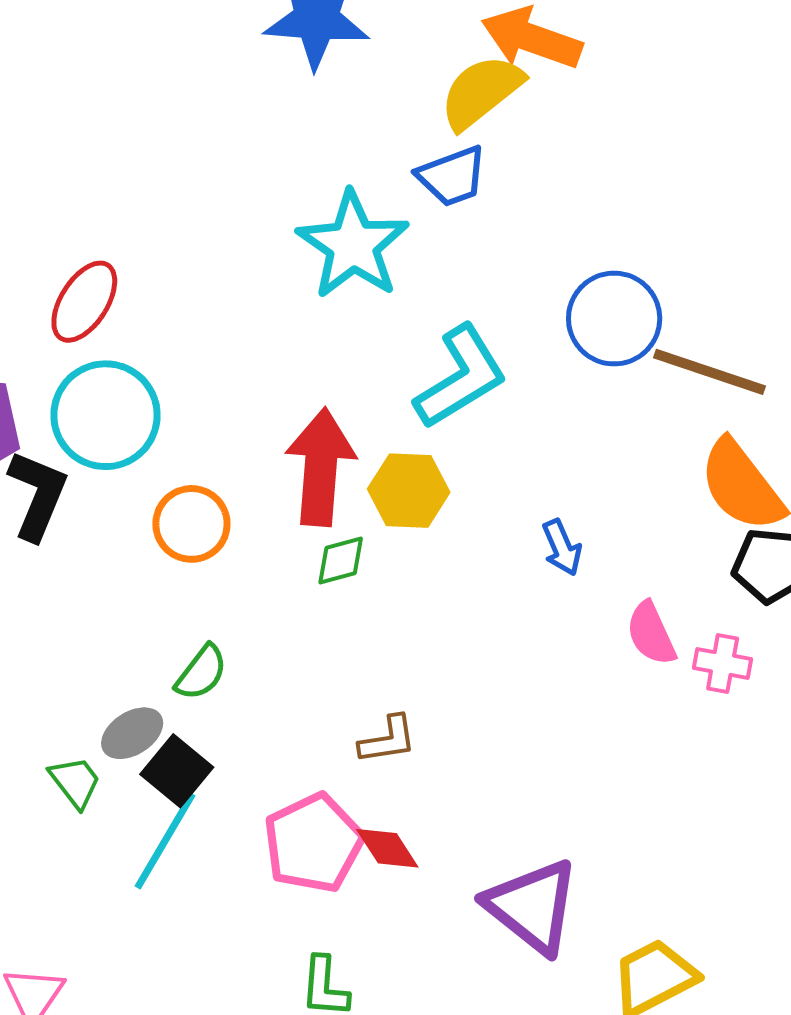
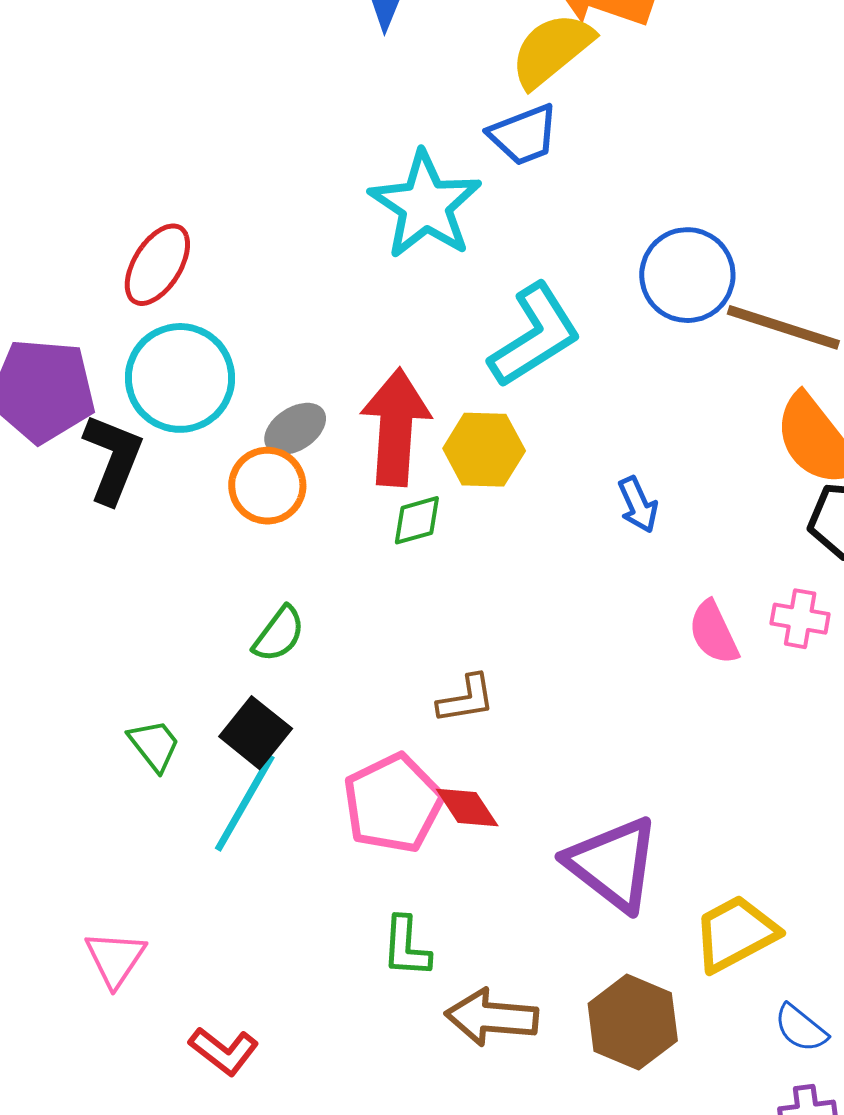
pink semicircle: (651, 634) -> (714, 633), moved
gray ellipse: (132, 733) -> (295, 429), moved

